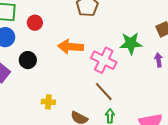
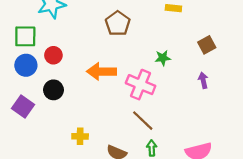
red circle: (35, 23) -> (53, 55), moved
green star: (131, 43) -> (163, 58), moved, size x0.6

